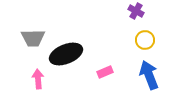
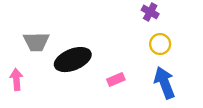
pink arrow: (38, 79) -> (16, 79), moved

